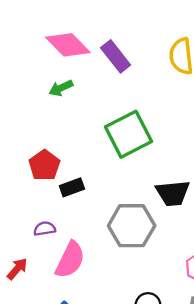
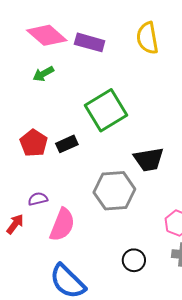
purple rectangle: (116, 56) -> (90, 42), turned -32
black rectangle: (72, 187) -> (67, 144), moved
red arrow: (17, 269) -> (15, 224), moved

